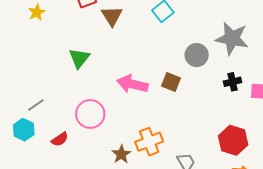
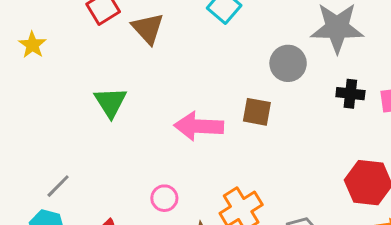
black cross: (232, 82) -> (350, 94), turned 30
pink circle: (90, 114) -> (164, 198), moved, size x0.6

